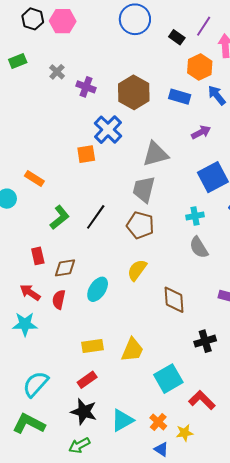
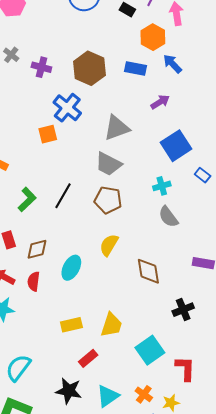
gray trapezoid: (144, 189) -> (108, 164), turned -72
red rectangle: (87, 380) -> (88, 358), moved
red L-shape: (202, 400) -> (185, 369), turned 52

